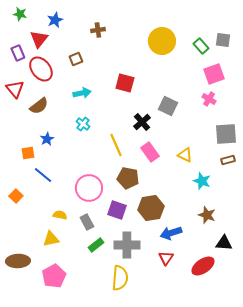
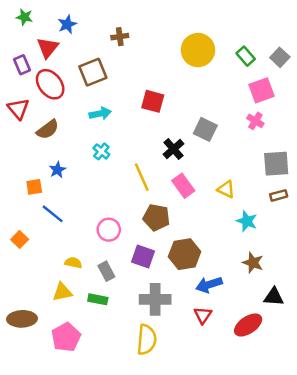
gray square: (223, 40) -> (280, 57), moved, turned 35
brown square: (76, 59) -> (93, 72), size x1.6
pink circle: (89, 188) -> (109, 230), size x0.7
green rectangle: (96, 245) -> (98, 299), moved, turned 49

